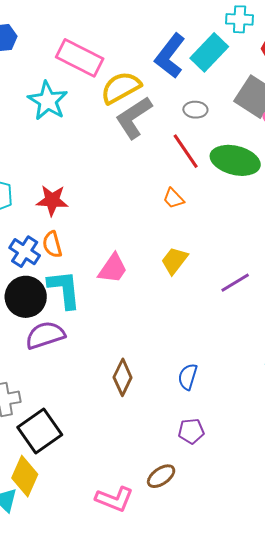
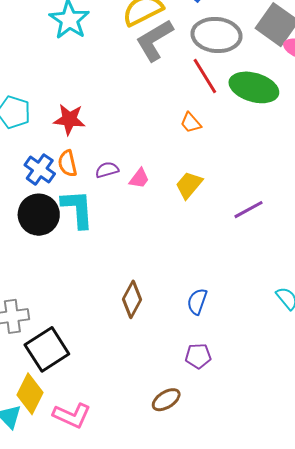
gray ellipse: (195, 110) -> (216, 35), size x2.0
pink trapezoid: (113, 269) -> (139, 178), moved, size x0.7
purple semicircle: (45, 335) -> (107, 170), moved, size x0.6
pink L-shape: (114, 499) -> (72, 415), moved

